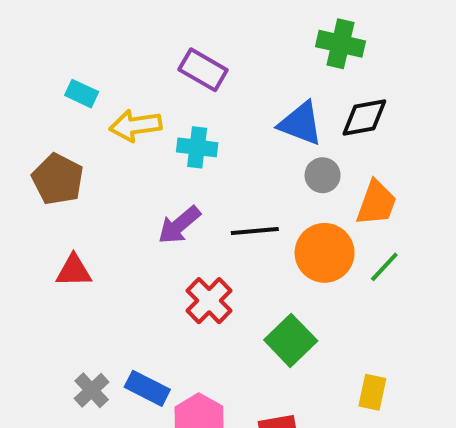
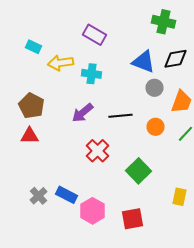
brown pentagon: (58, 179) -> (32, 106), moved
orange circle: (325, 253) -> (156, 127), size x0.6

